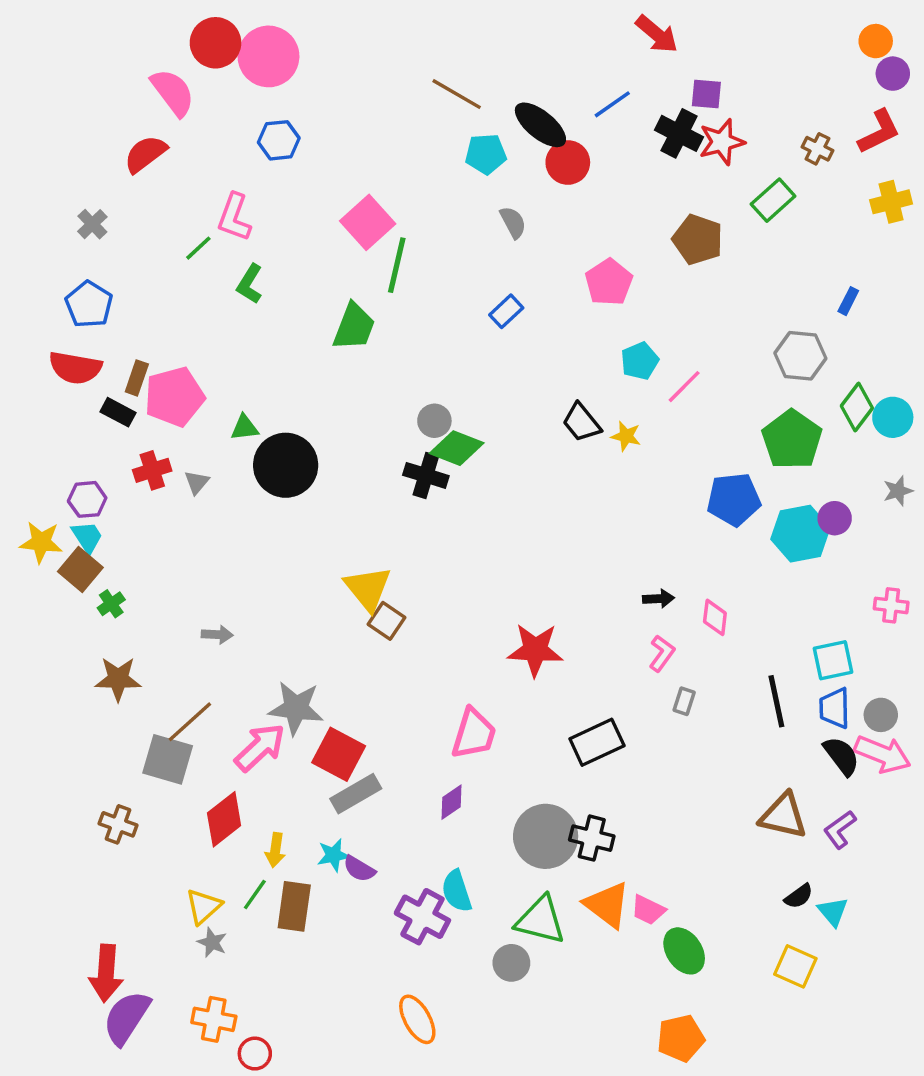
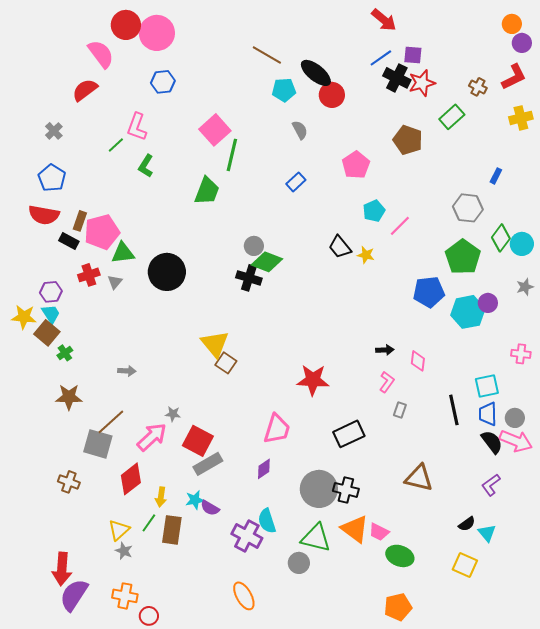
blue line: (612, 104) -> (381, 58), moved
green triangle: (245, 428) -> (123, 253), moved, size x1.4
gray star: (296, 708) -> (173, 414), size x0.5
brown triangle: (783, 816) -> (419, 478), moved
green ellipse: (684, 951) -> (400, 556), turned -36

